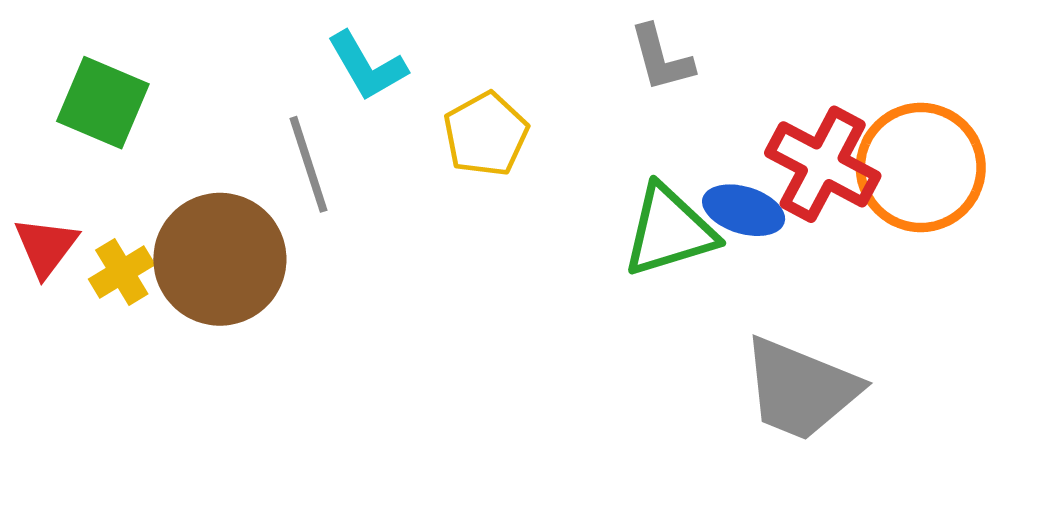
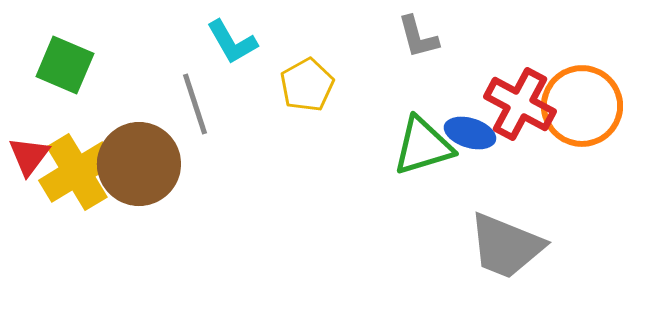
yellow cross: (122, 272) -> (77, 172), size x1.8

